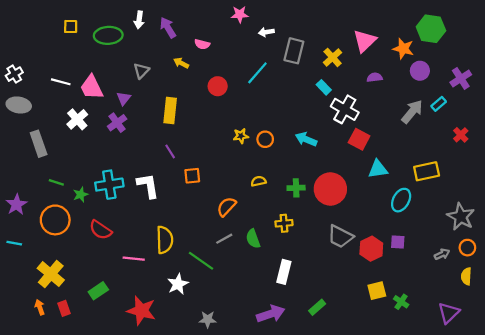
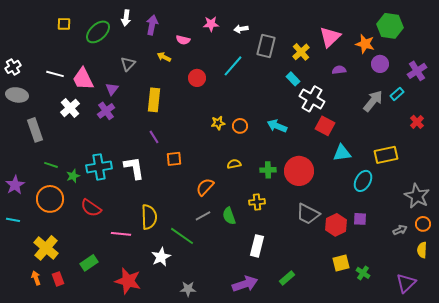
pink star: (240, 14) -> (211, 24), moved
purple arrow: (168, 28) -> (152, 25), turned 42
green ellipse: (108, 35) -> (98, 32), turned -40

